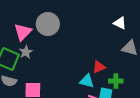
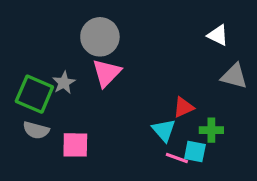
pink triangle: (23, 32) -> (106, 73), moved
cyan triangle: (87, 81) -> (164, 130), turned 35

